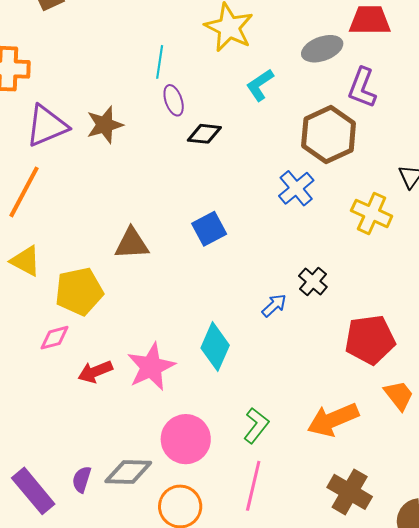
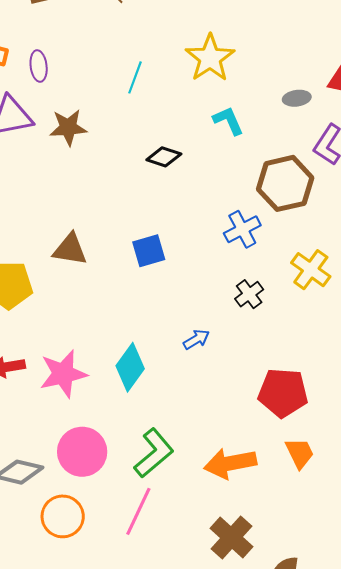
gray ellipse: (322, 49) -> (297, 98), size x0.7
cyan L-shape: (260, 85) -> (228, 121), turned 88
purple ellipse: (174, 100) -> (39, 66), moved
black cross: (313, 281) -> (249, 294), moved
green L-shape: (256, 426) -> (154, 453), size x1.4

